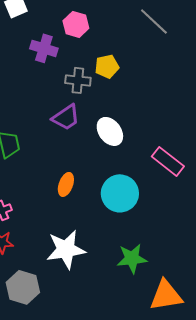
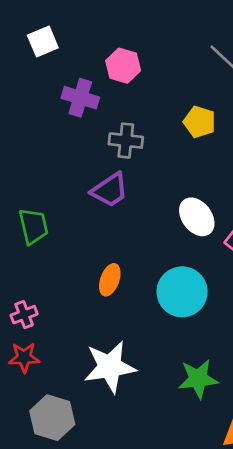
yellow pentagon: (107, 66) -> (199, 122), moved, turned 30
white ellipse: (110, 131) -> (197, 217), moved

